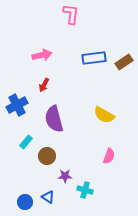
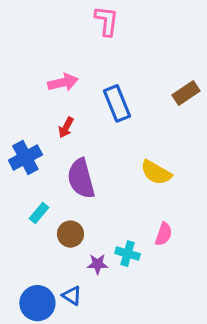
blue rectangle: (94, 58) -> (117, 103), moved, turned 75
cyan cross: (85, 190) -> (128, 254), moved
blue circle: (25, 202) -> (37, 303), size x1.5

